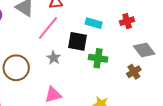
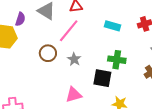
black square: (77, 41) -> (102, 78), moved
brown circle: (16, 68) -> (48, 53), moved, size x0.7

